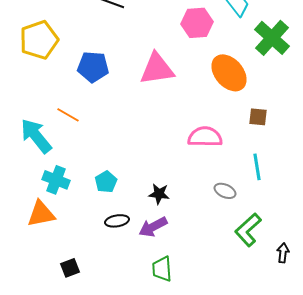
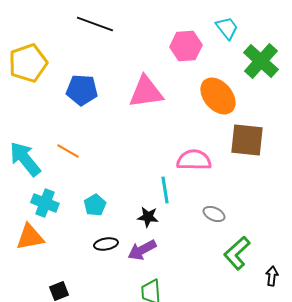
orange line: (68, 115) -> (68, 151), moved
brown square: (258, 117) -> (247, 140), size x1.8
cyan line: (257, 167) -> (165, 190), moved

